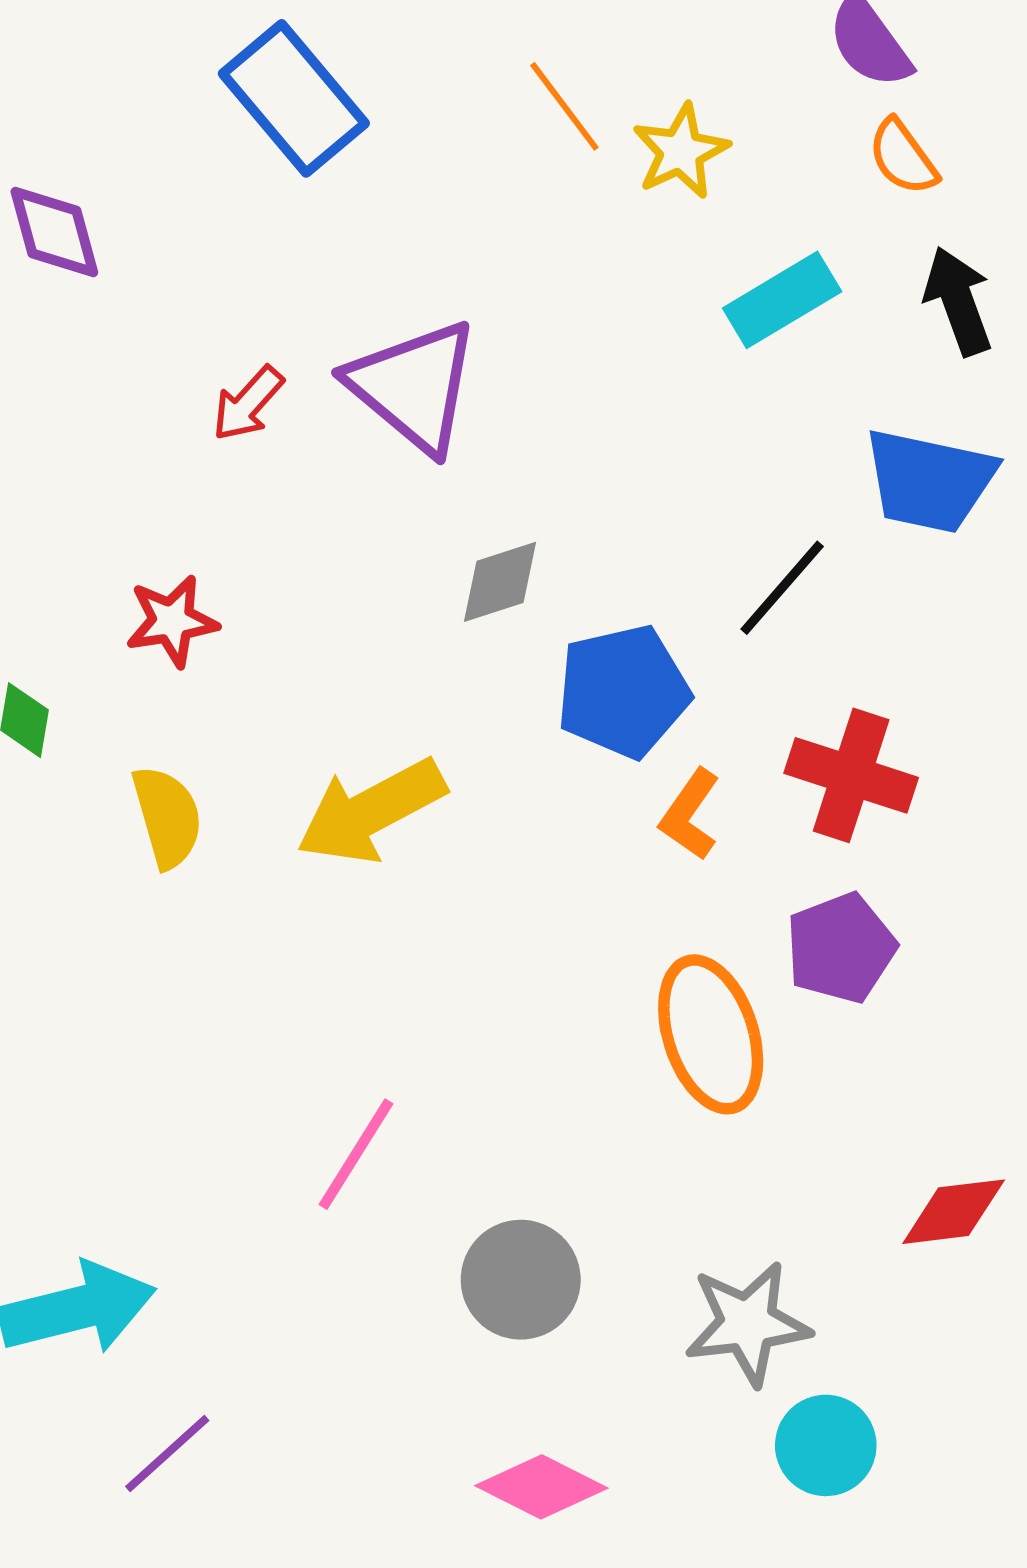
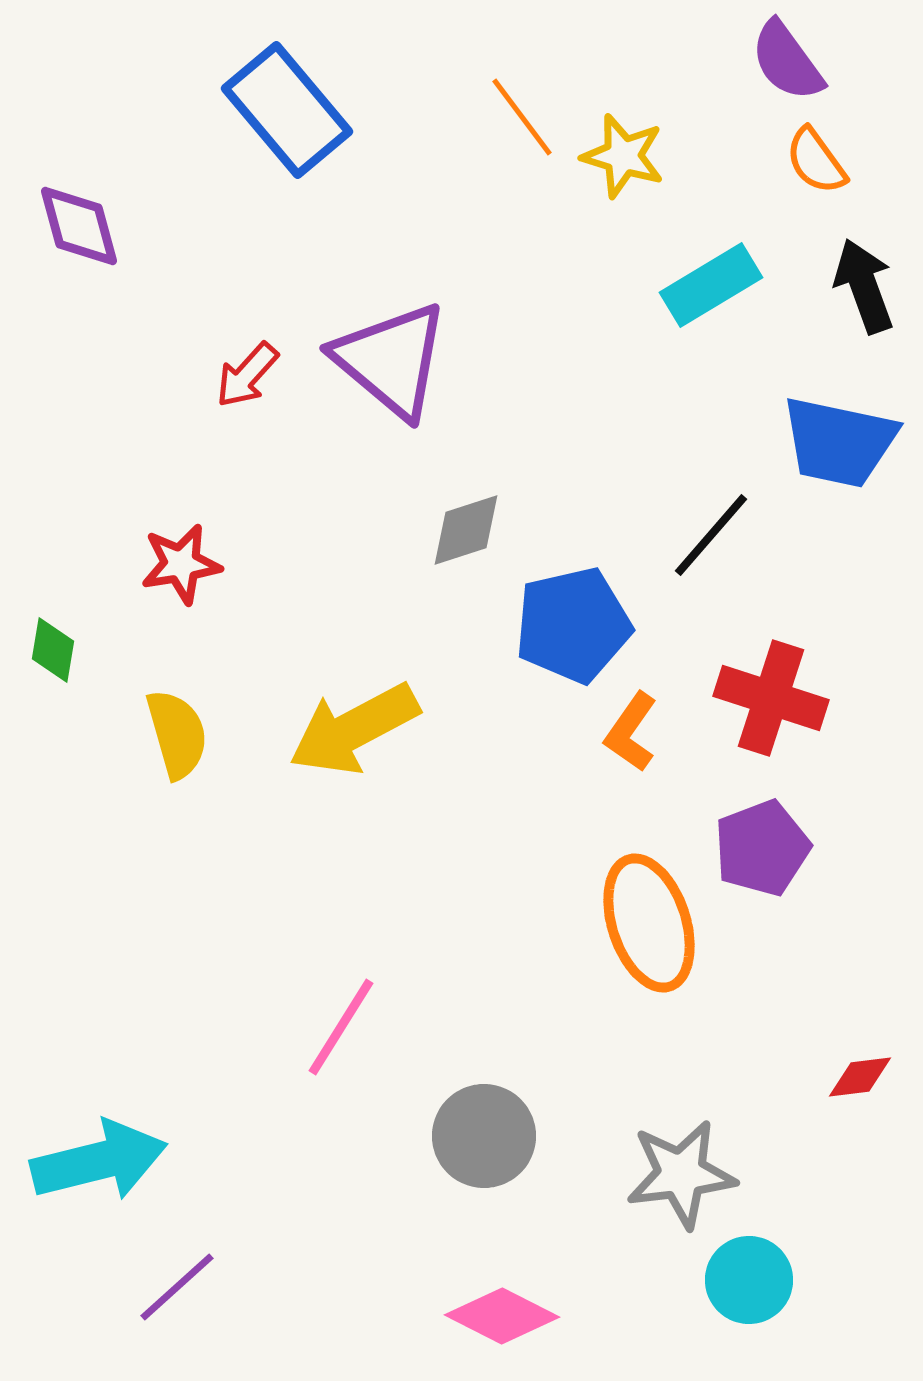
yellow star: (681, 151) -> (623, 156), turned -30
red diamond: (954, 1212) -> (860, 1077), size x0.7

